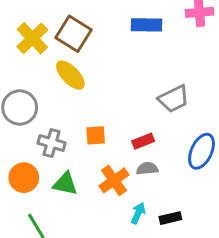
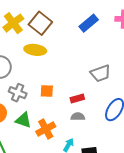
blue rectangle: (146, 25) -> (89, 23), turned -48
yellow ellipse: (70, 75) -> (35, 50), turned -45
orange cross: (114, 180) -> (46, 129), moved

